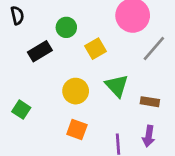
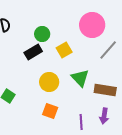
black rectangle: (40, 51) -> (33, 52), moved
brown rectangle: (150, 102) -> (105, 90), size x1.5

